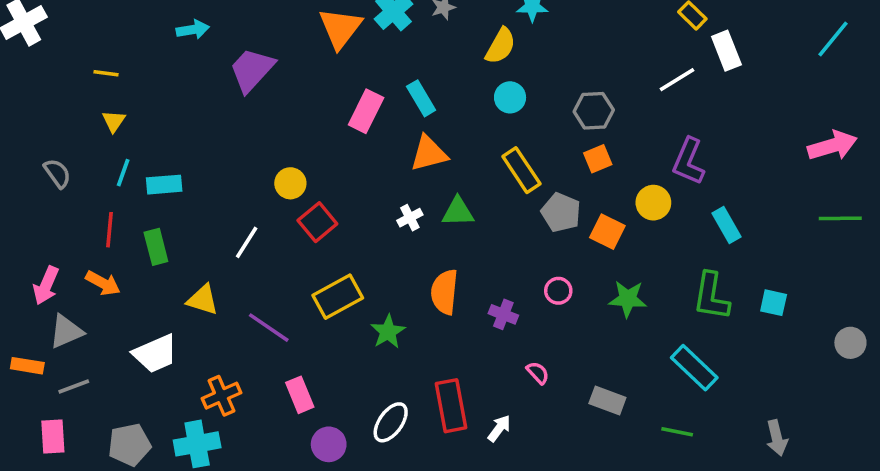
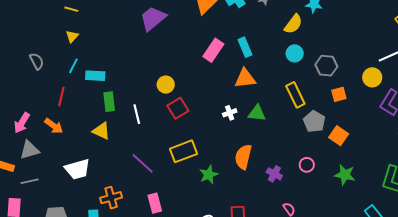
gray hexagon: (594, 111) -> (326, 66), moved
yellow circle: (653, 203) -> (372, 77), moved
white line: (247, 242) -> (137, 114), turned -54
green rectangle: (156, 247) -> (109, 102), moved
yellow triangle: (203, 300) -> (101, 131), moved

